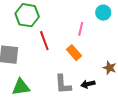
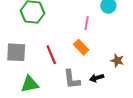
red line: (44, 41) -> (51, 55), moved

